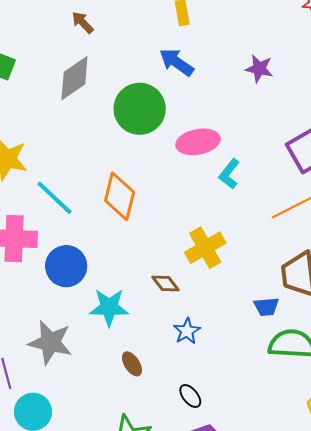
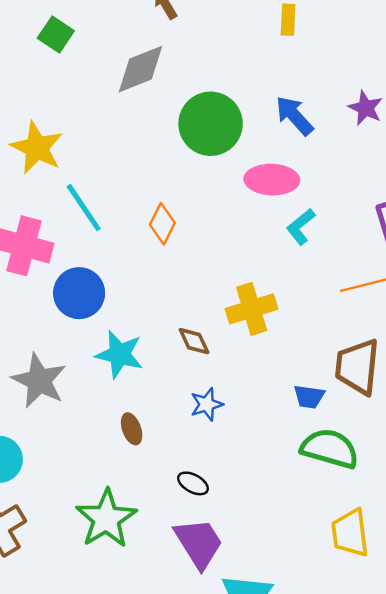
blue arrow: (177, 62) -> (294, 116), moved
orange diamond: (120, 196) -> (162, 224), size x0.7
black ellipse: (190, 396) -> (193, 483), turned -35

